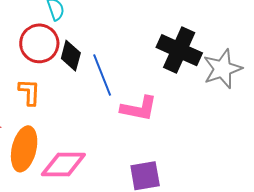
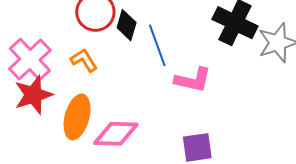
orange L-shape: (29, 92) -> (84, 60), turned -36

